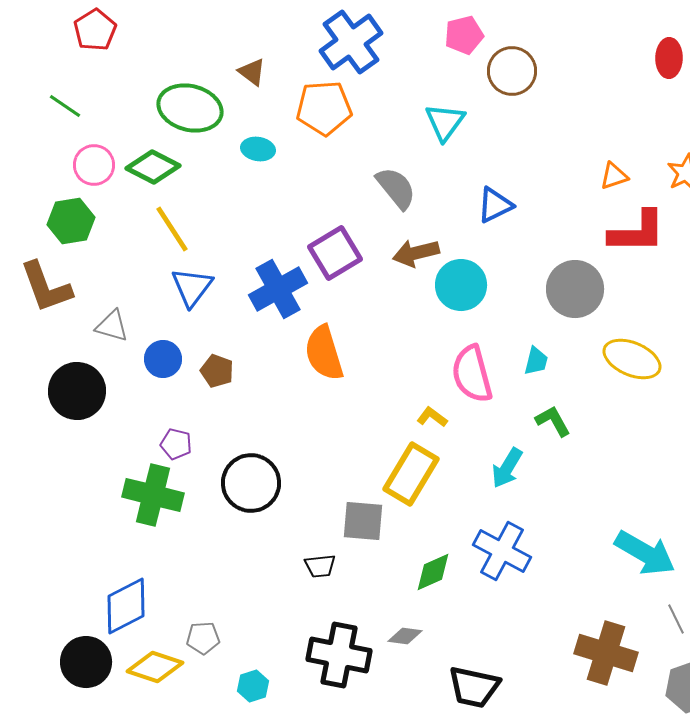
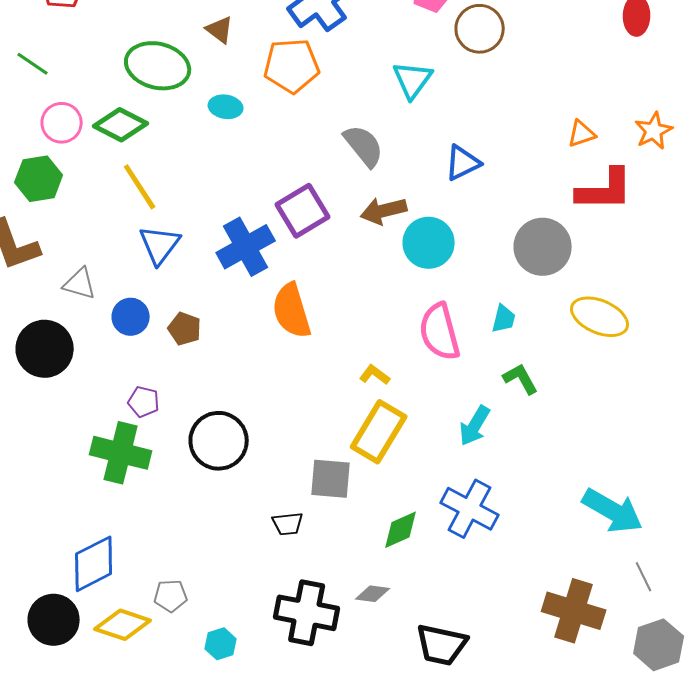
yellow L-shape: (432, 417) -> (375, 375), moved

